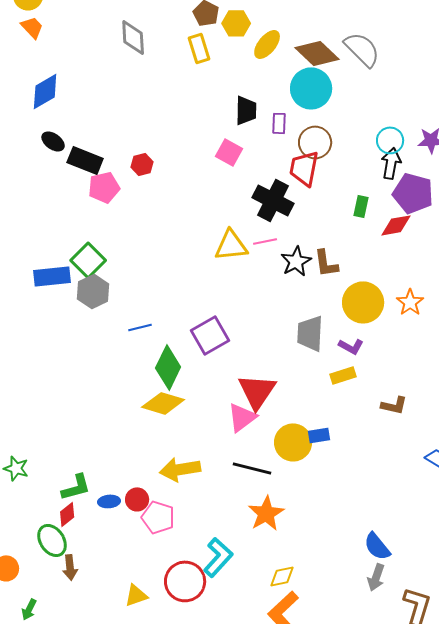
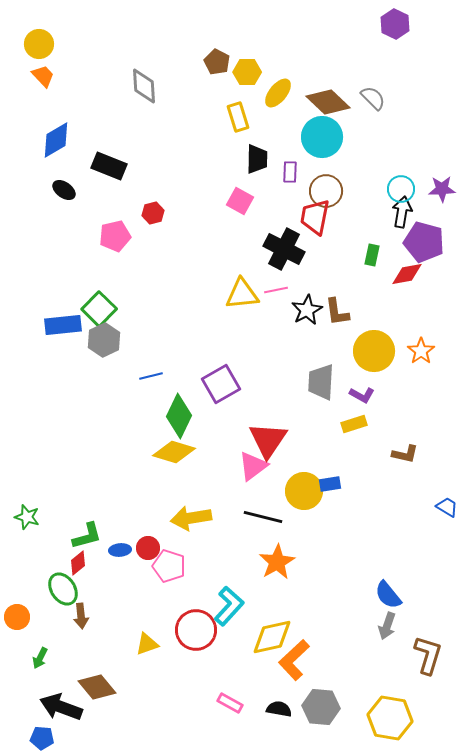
yellow rectangle: (199, 48) -> (238, 117), moved
gray semicircle: (362, 49) -> (373, 98), size x0.7
black rectangle: (85, 160) -> (109, 166), moved
yellow diamond: (282, 576) -> (272, 637), moved, size x1.6

